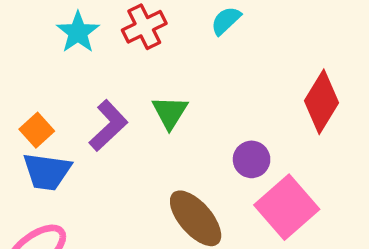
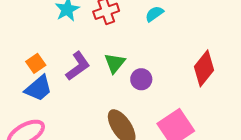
purple circle: (252, 159) -> (141, 79), moved
blue trapezoid: (47, 172) -> (38, 88), turned -56

